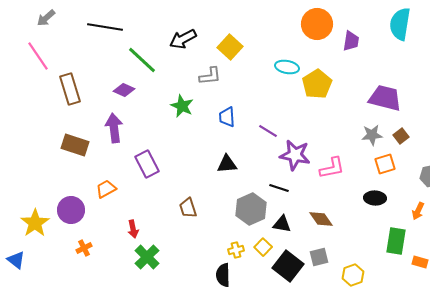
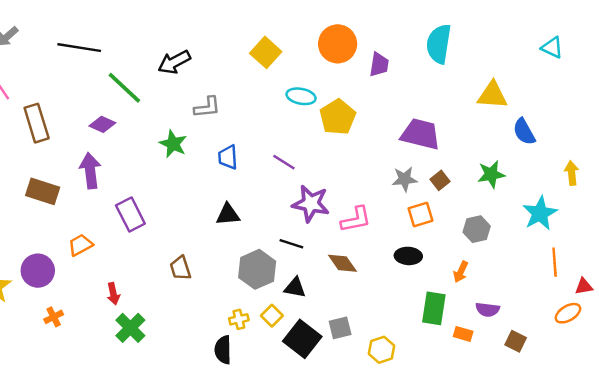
yellow square: (230, 47) -> (266, 52), moved
purple line: (268, 131) -> (284, 162), moved
brown diamond: (321, 219) -> (342, 263), moved

